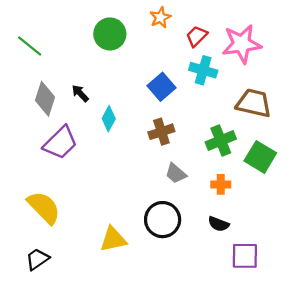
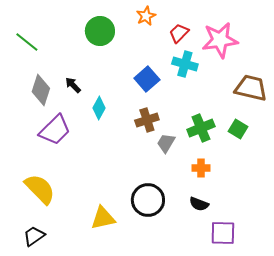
brown trapezoid: (254, 103) -> (251, 88), moved
green square: (260, 157) -> (238, 129), moved, size x0.7
gray trapezoid: (176, 173) -> (166, 143), moved, turned 80

